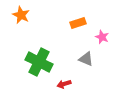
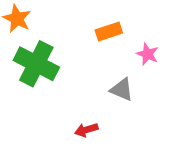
green cross: (39, 62) -> (36, 64), moved

